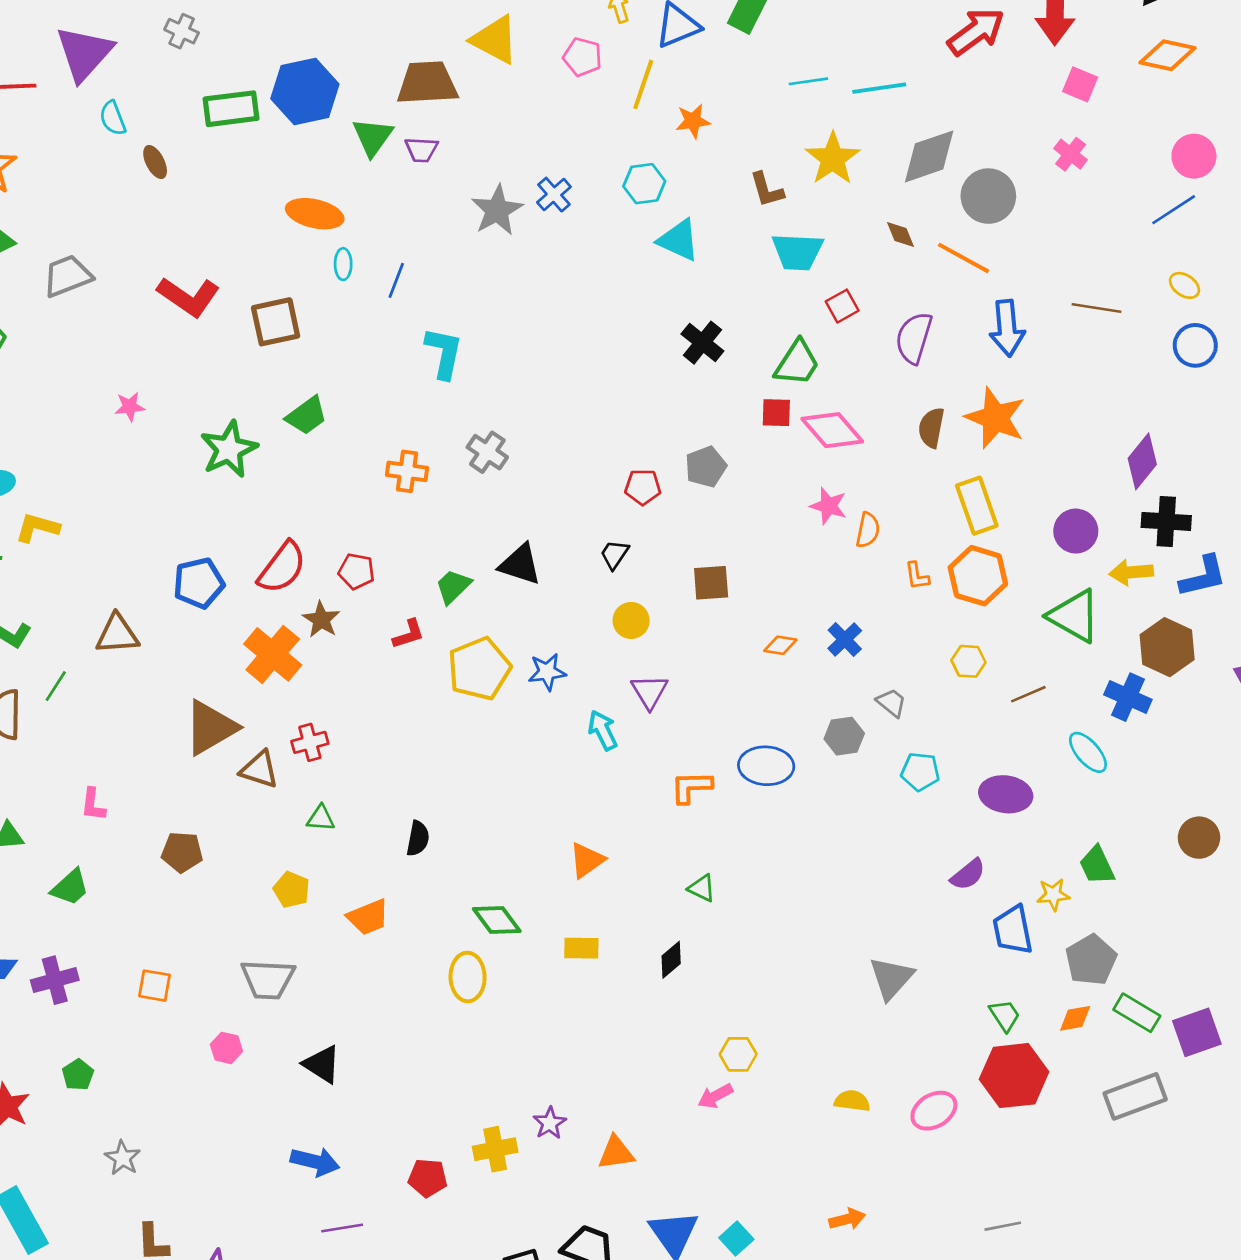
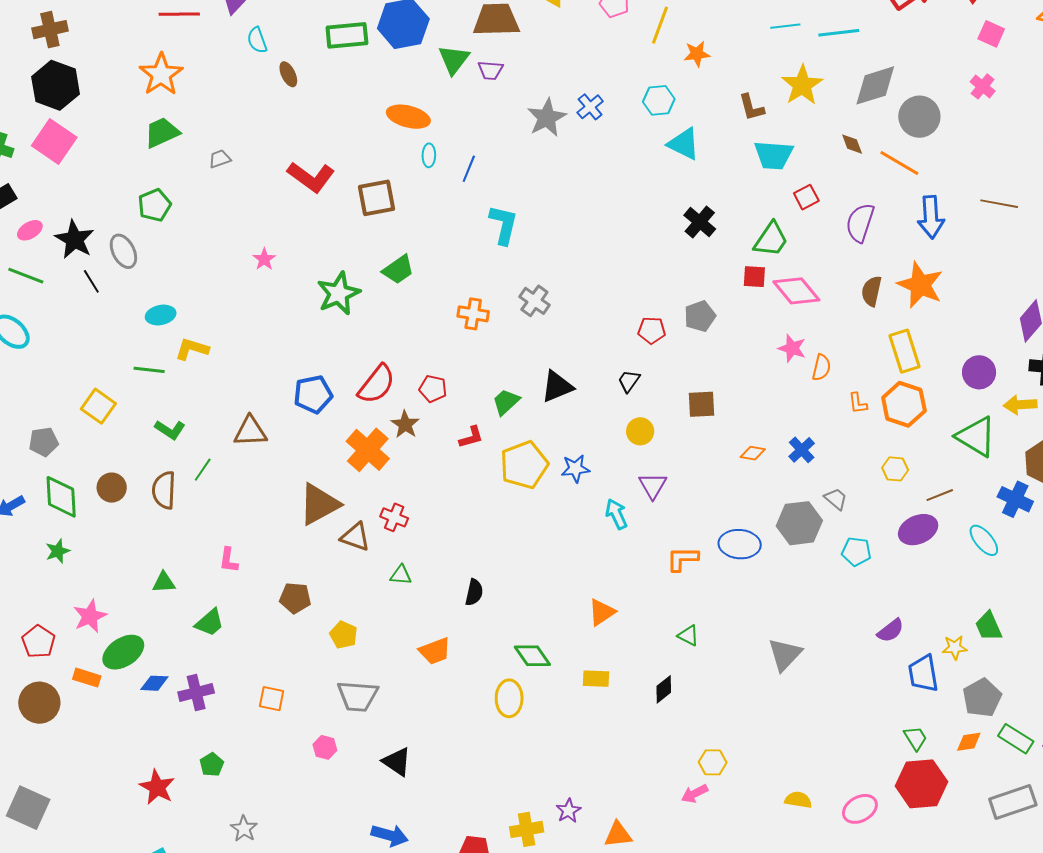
gray trapezoid: (67, 276) -> (220, 159), size x0.6
pink star: (130, 407) -> (264, 259), turned -30
black triangle: (520, 564) -> (557, 387), turned -42
gray hexagon: (844, 736) -> (799, 523), size x1.5
red cross: (310, 742) -> (394, 517), turned 36
purple ellipse: (1006, 794) -> (918, 530), moved, turned -33
yellow pentagon: (291, 890) -> (344, 635), moved
gray triangle: (891, 978) -> (785, 654), moved

